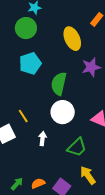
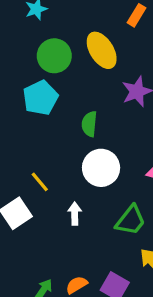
green circle: (26, 28) -> (54, 56), moved
green semicircle: (59, 84) -> (89, 124), size x0.7

